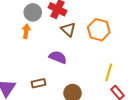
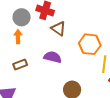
orange hexagon: (99, 30) -> (90, 44), moved
brown rectangle: (39, 83) -> (20, 65), moved

